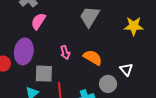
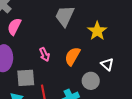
yellow star: (134, 26) -> (97, 31), moved, turned -30
orange semicircle: (93, 57) -> (72, 56), turned -84

